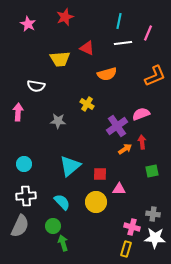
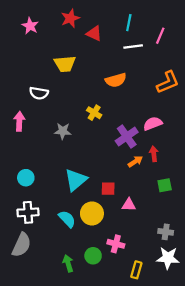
red triangle: (87, 48) -> (94, 33), moved
yellow circle: (96, 202) -> (92, 213), moved
green circle: (53, 226) -> (93, 256), moved
pink cross: (132, 227) -> (116, 244), moved

